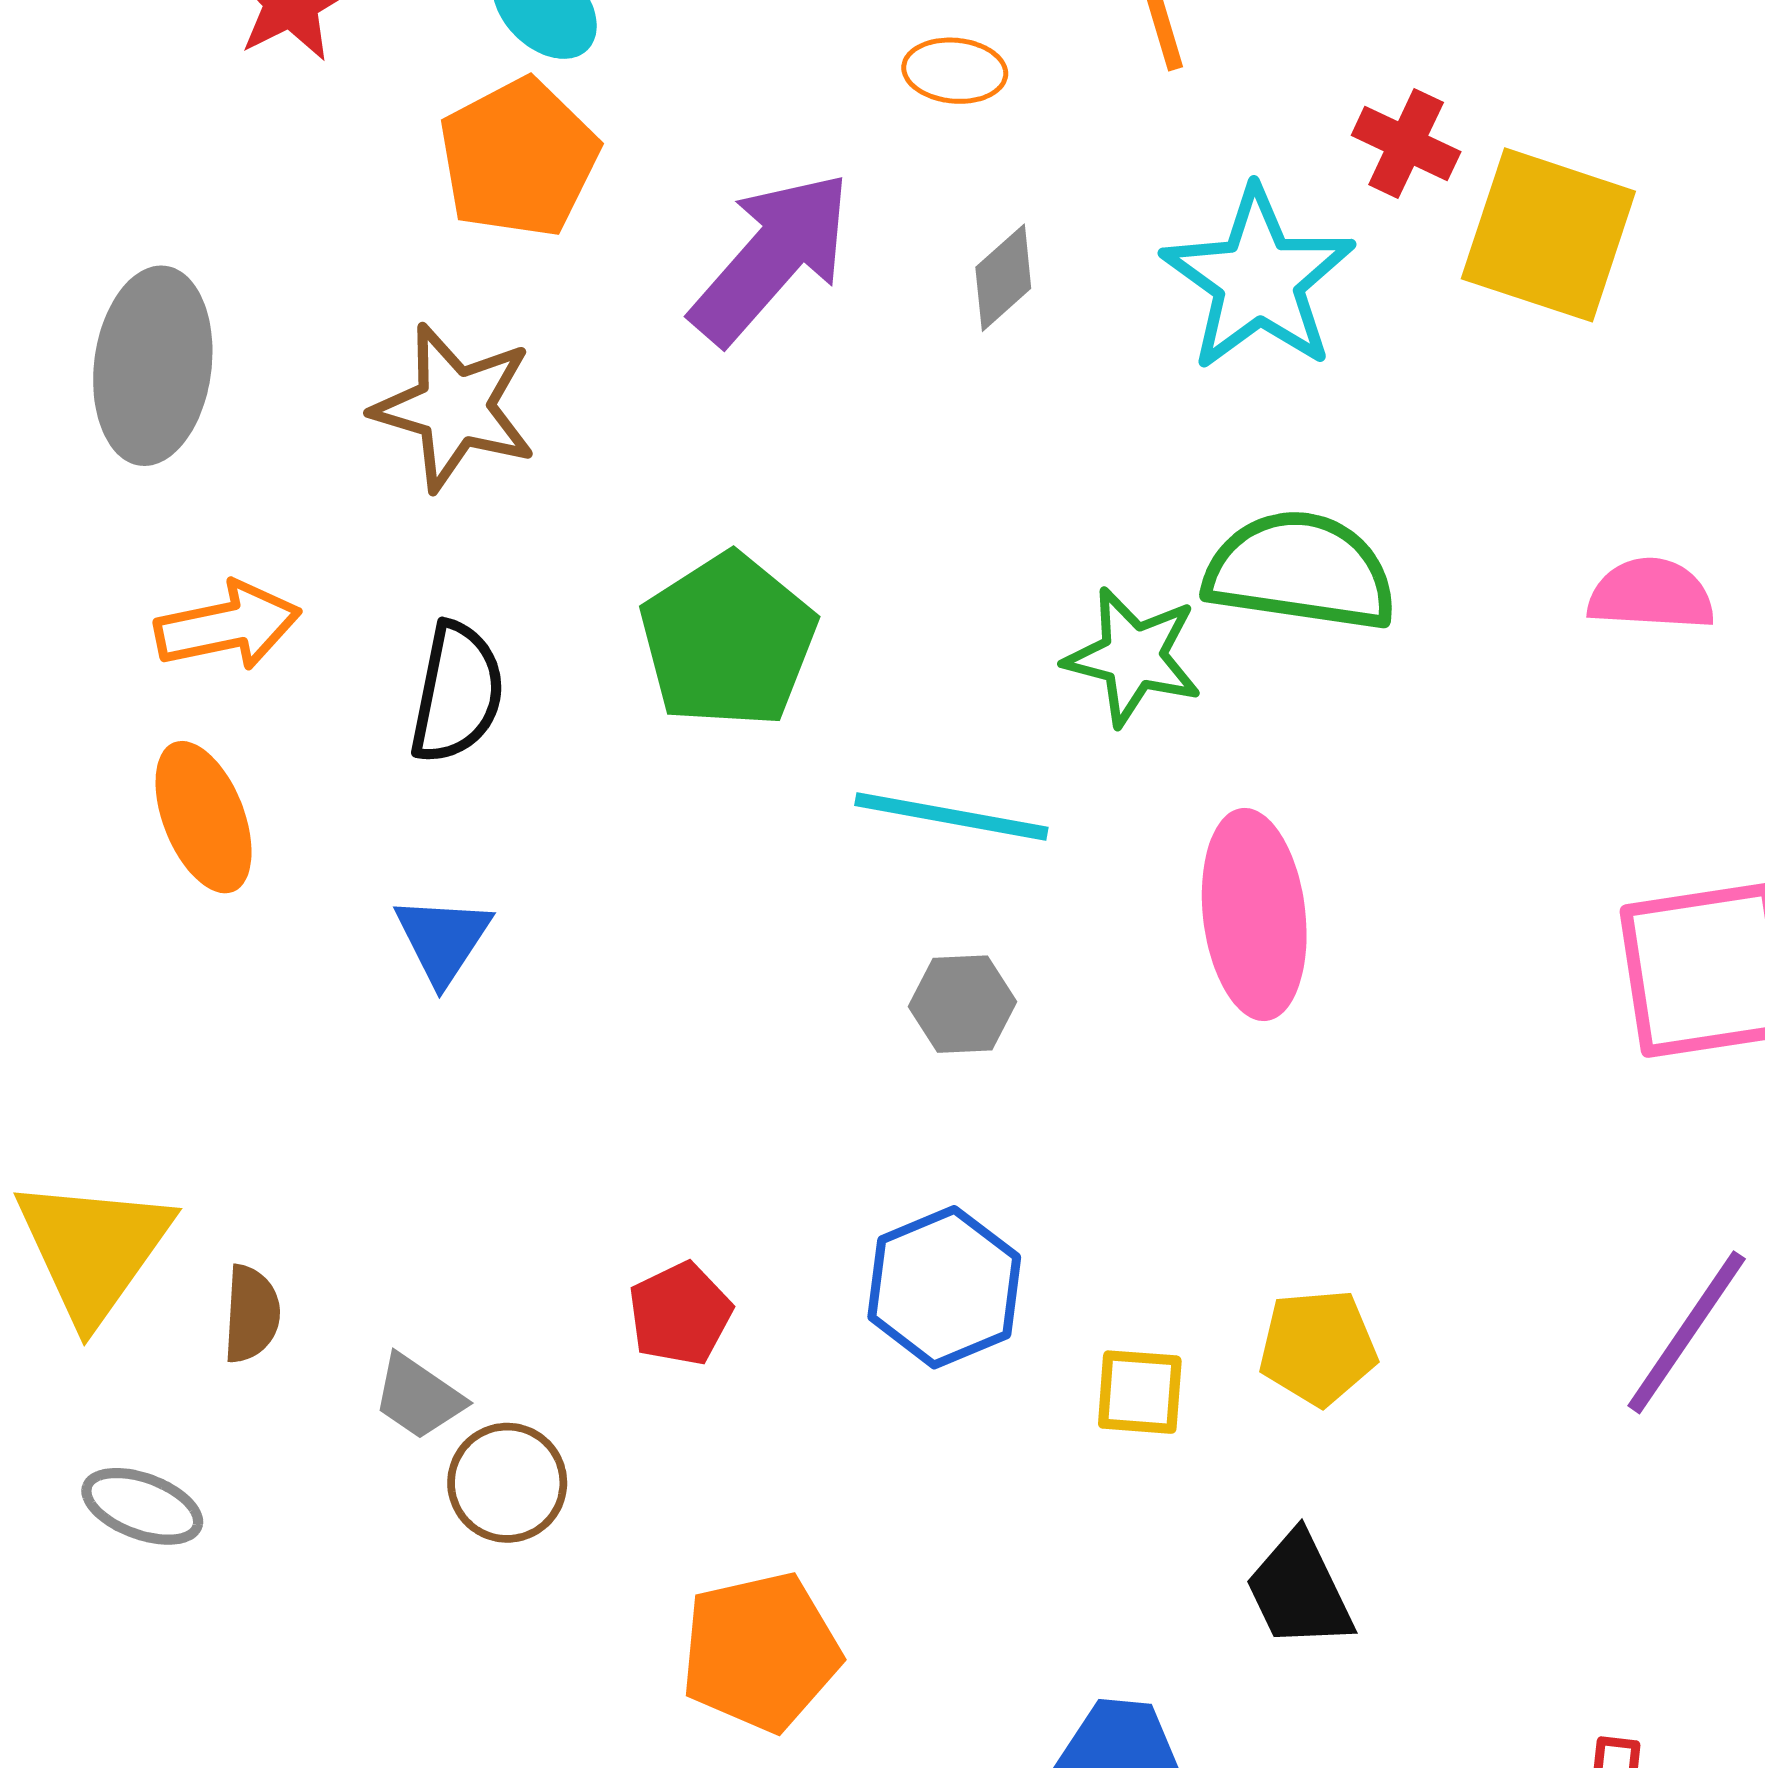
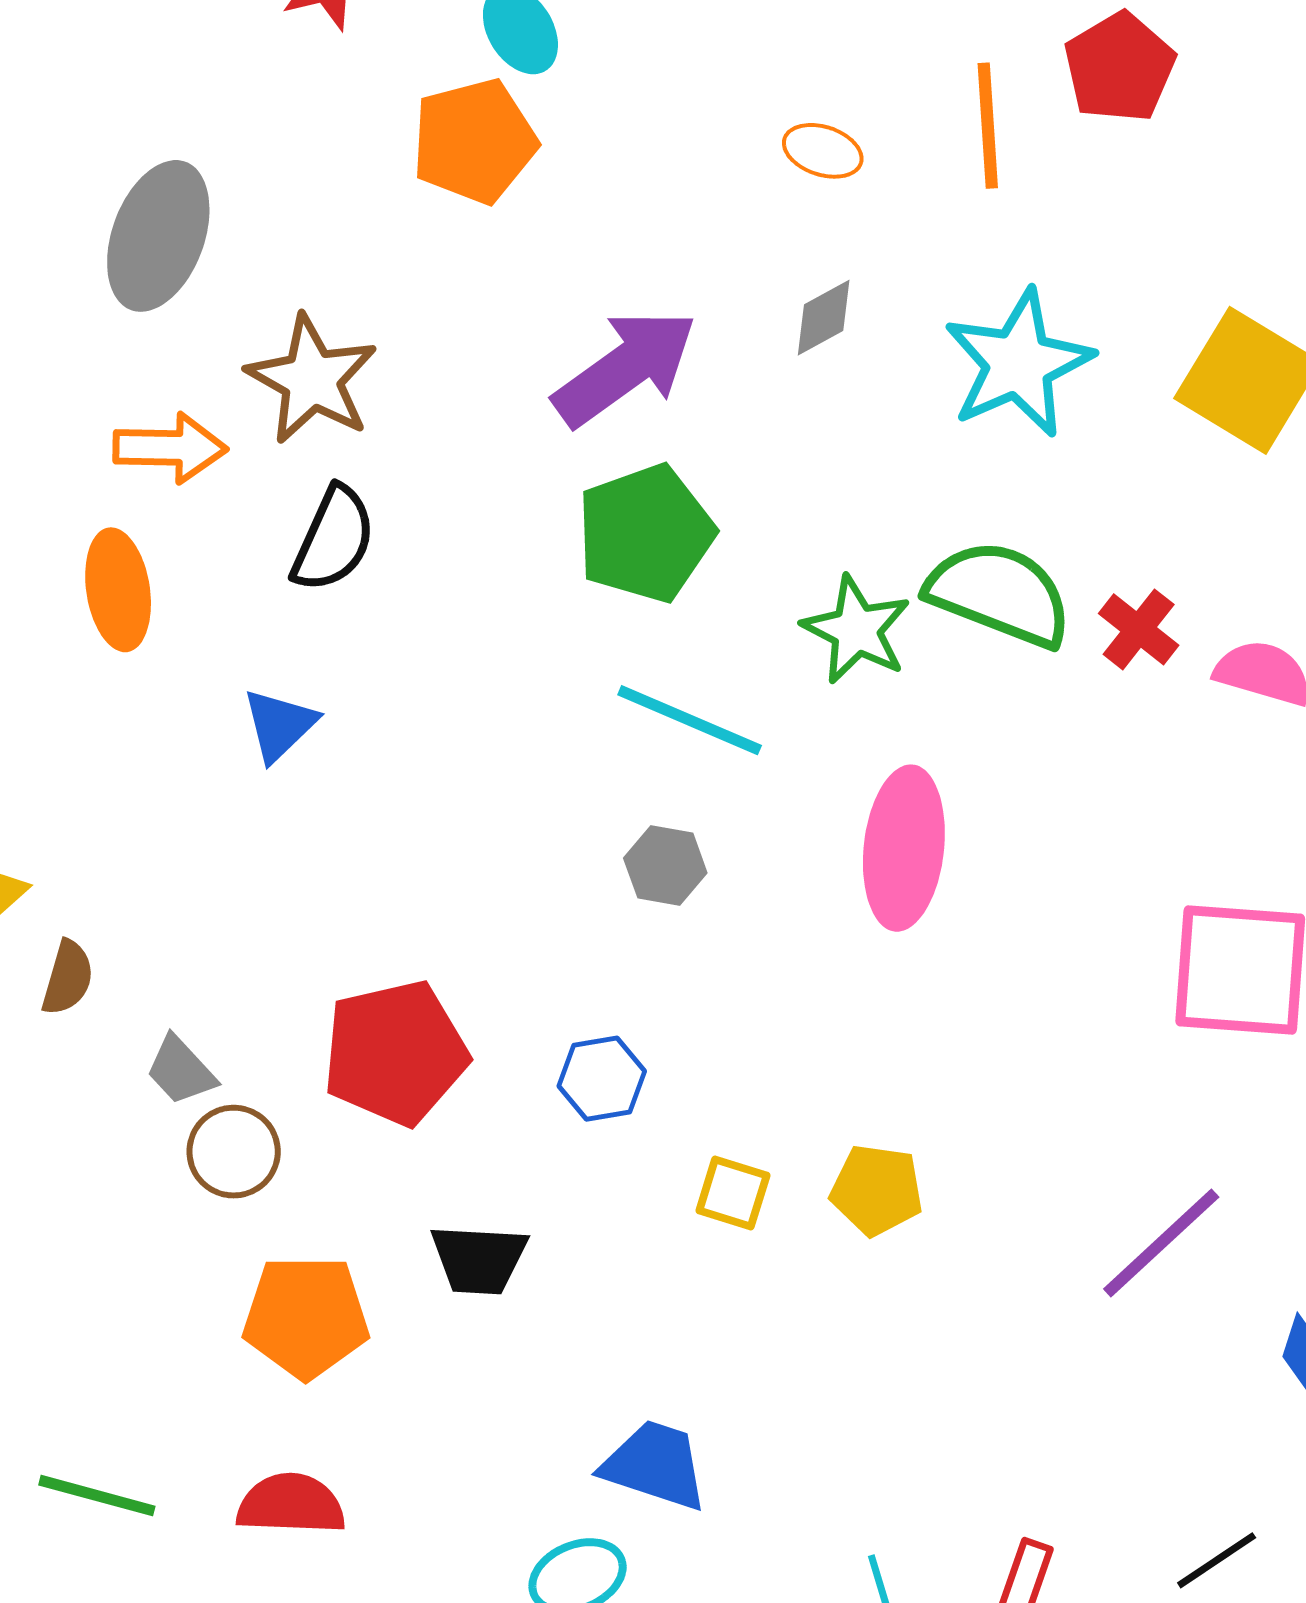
red cross: (1406, 144) -> (1139, 629), moved
purple arrow: (771, 258) -> (625, 368), moved
brown star: (454, 407) -> (312, 379), moved
green pentagon: (728, 641) -> (645, 533), moved
blue hexagon: (944, 1287) -> (602, 1079), size x0.7
red pentagon: (680, 1314) -> (395, 1053), size x1.8
black trapezoid: (1299, 1591) -> (479, 1259), moved, turned -74
orange pentagon: (760, 1652) -> (306, 1317), moved

